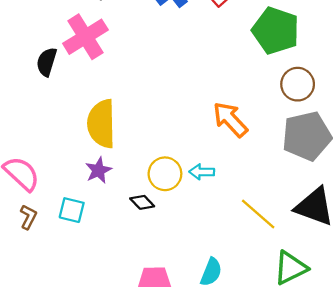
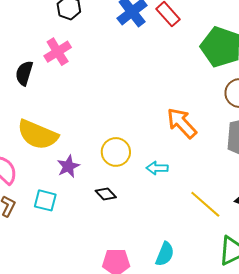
pink cross: (85, 37) -> (58, 52), size x0.7
yellow semicircle: (101, 124) -> (38, 135), moved, turned -66
yellow circle: (165, 174) -> (116, 152), moved

